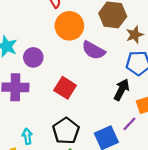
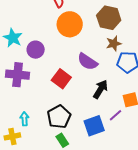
brown star: (135, 35) -> (114, 44), moved
purple semicircle: (93, 50) -> (88, 62), moved
black arrow: (122, 90) -> (100, 89), moved

